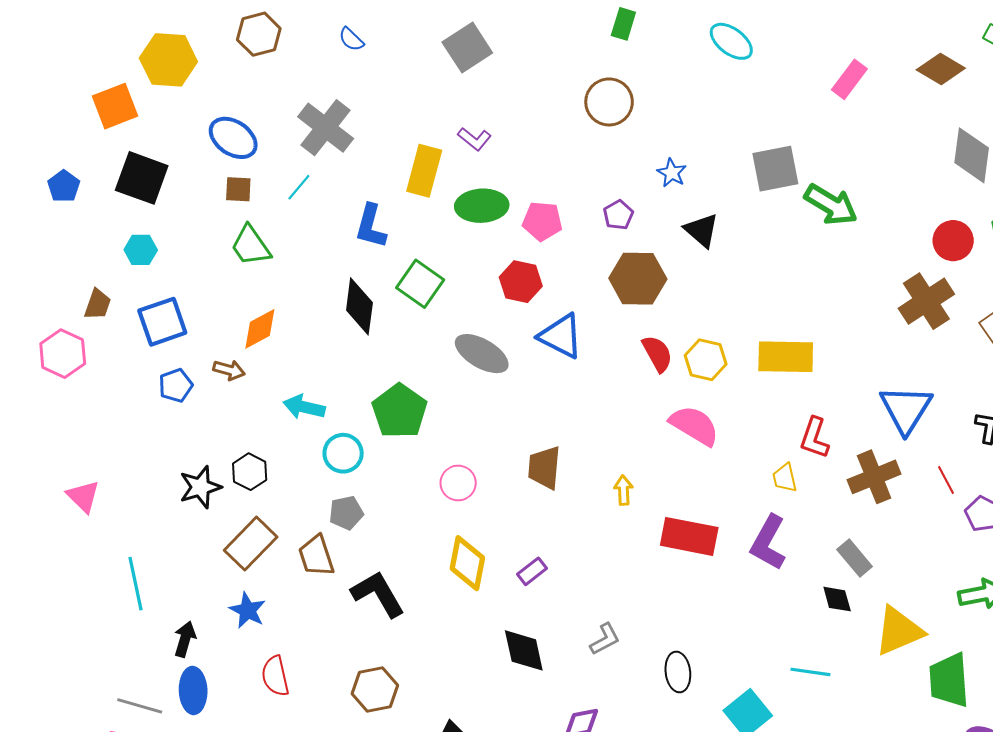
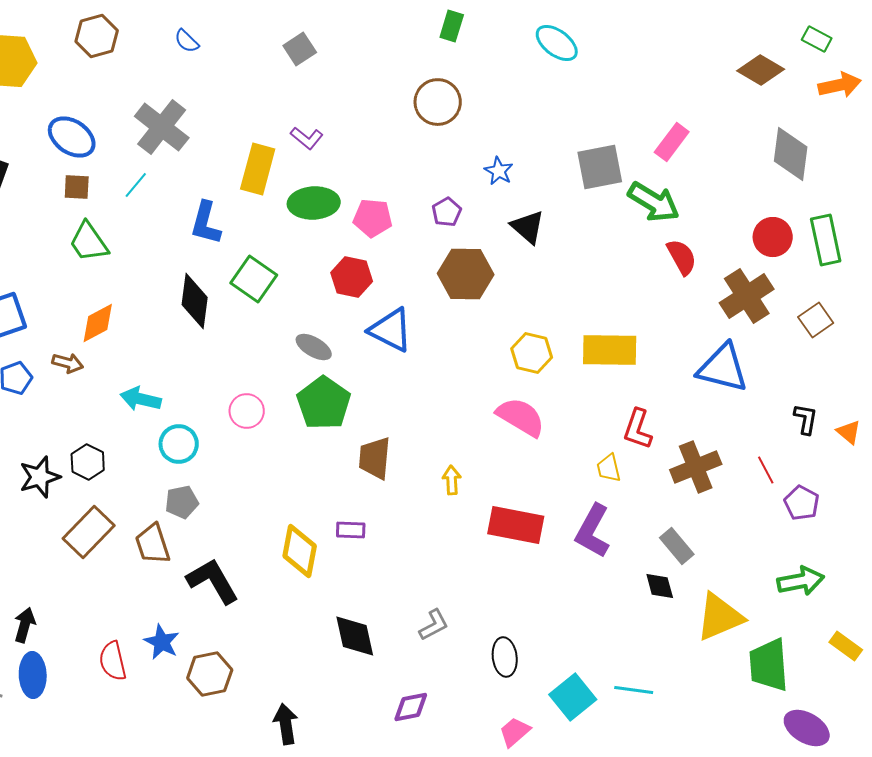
gray square: (467, 48) -> (300, 49), size x0.7
pink rectangle: (849, 79) -> (672, 142), moved
gray ellipse: (482, 354) -> (314, 347), size x0.7
red semicircle: (657, 354) -> (682, 257), moved
blue triangle: (906, 409) -> (723, 368), moved, turned -48
green pentagon: (400, 411) -> (324, 403), moved
pink circle: (458, 483) -> (247, 411), moved
purple rectangle: (532, 571) -> (351, 530), moved, turned 40
blue star: (248, 610) -> (162, 642), moved
cyan line: (810, 672) -> (634, 690), moved

